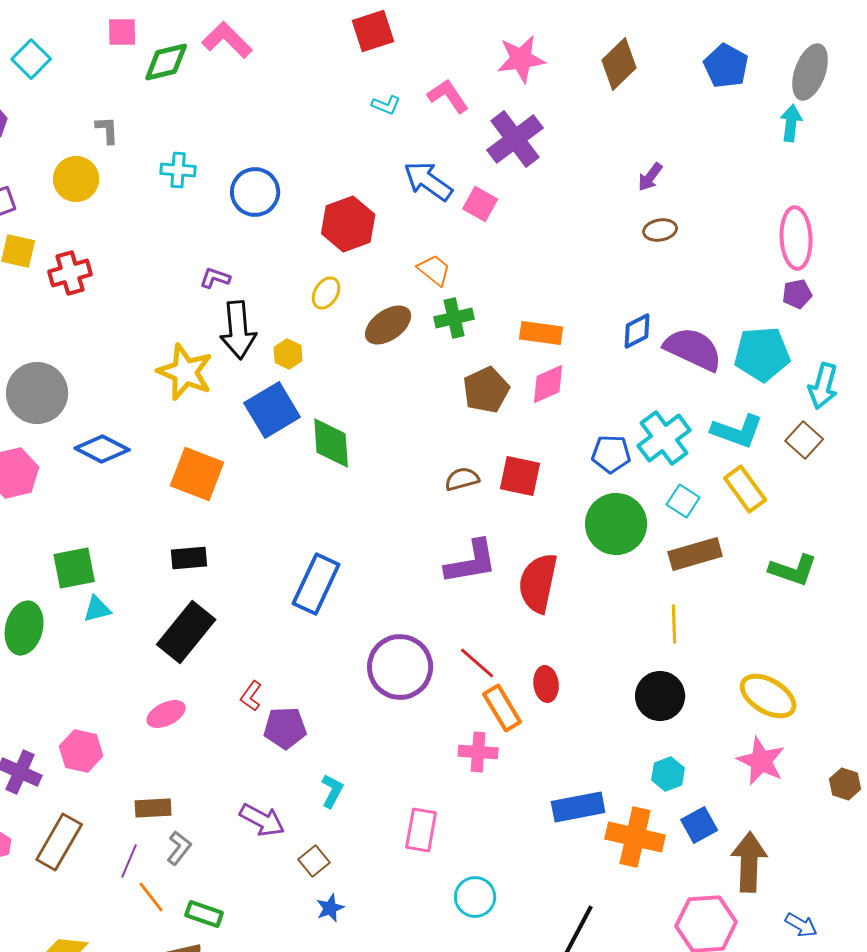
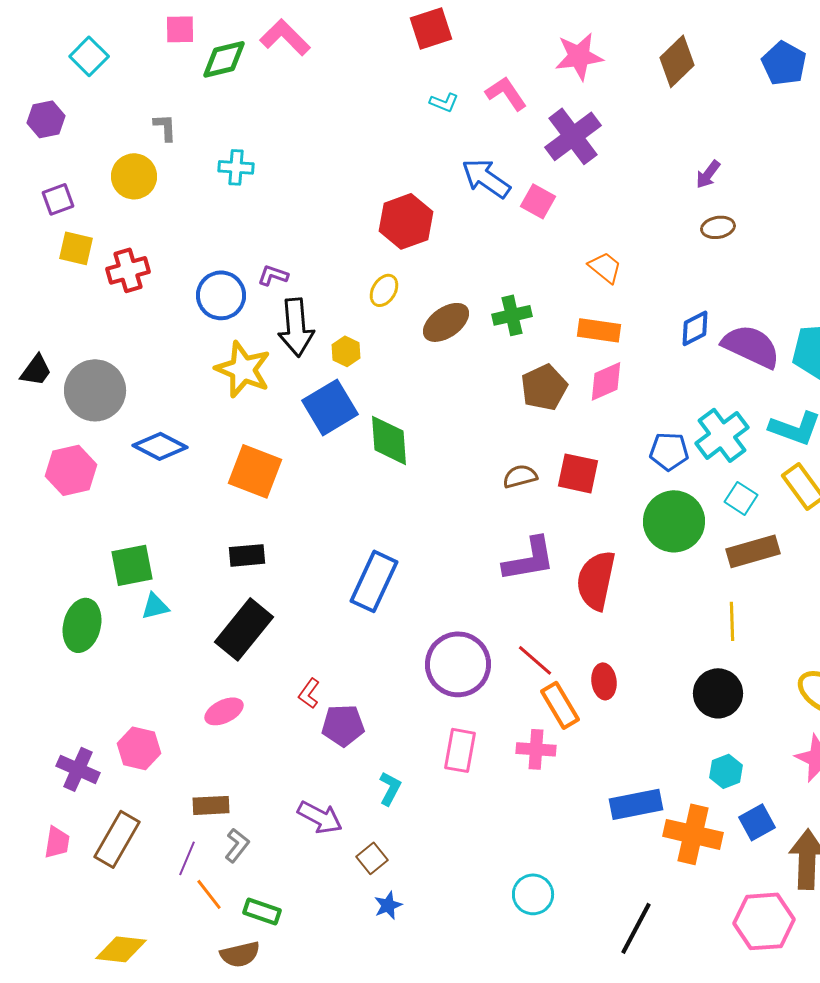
blue circle: (255, 192) -> (221, 295), moved
orange trapezoid: (434, 270) -> (605, 267), moved
pink rectangle: (421, 830) -> (460, 750), moved

